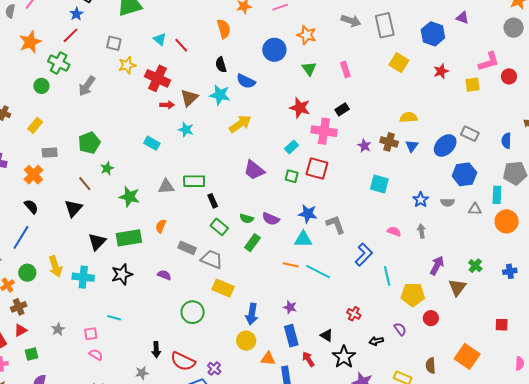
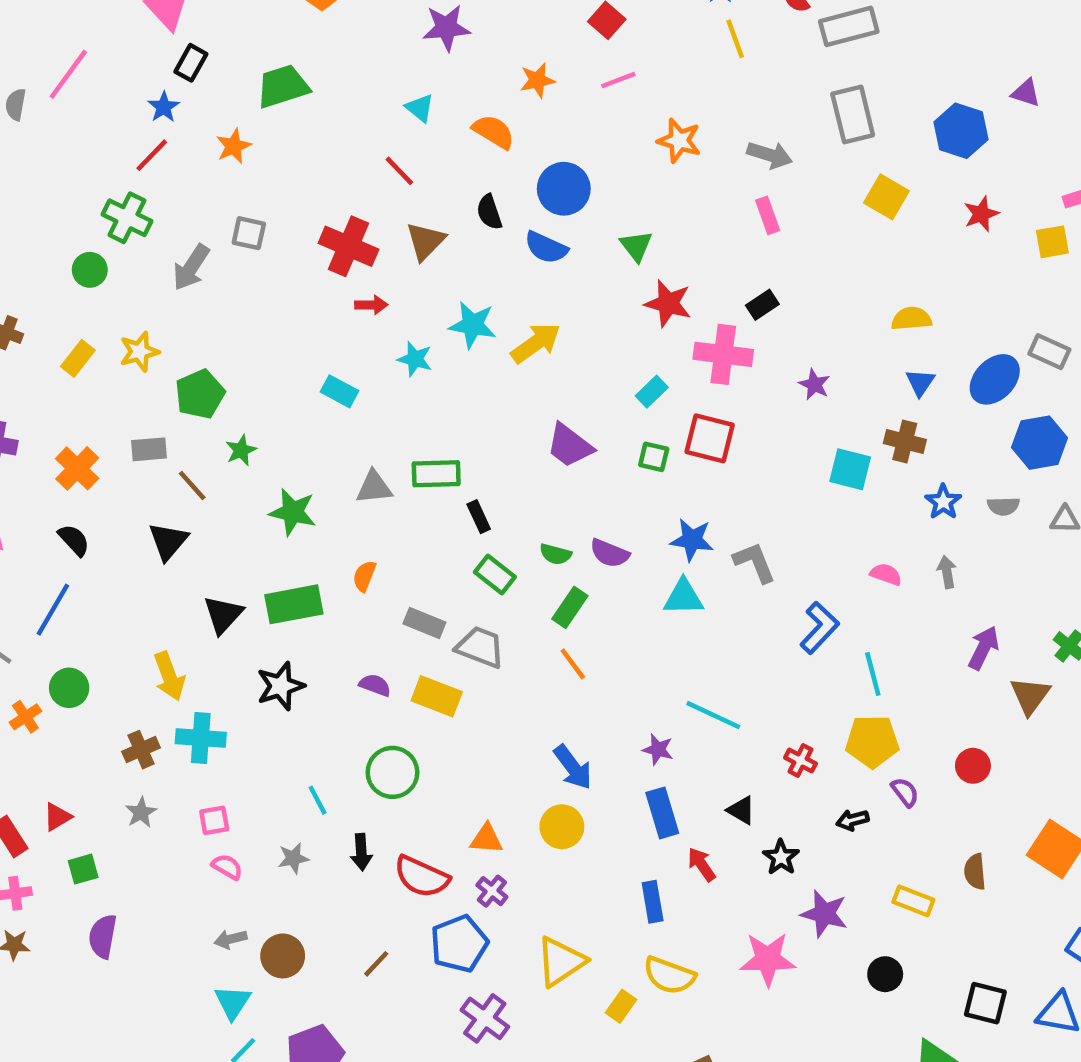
gray arrow: (351, 21) -> (770, 155), moved
orange semicircle: (224, 29) -> (494, 132), turned -42
cyan triangle: (160, 39) -> (420, 108), moved
orange star: (30, 42) -> (234, 146), moved, size x0.7
gray square: (114, 43) -> (249, 233), moved
blue circle: (274, 50) -> (564, 189), moved
yellow star: (127, 65) -> (139, 352), moved
green triangle: (309, 69) -> (636, 246), moved
cyan star: (220, 95) -> (473, 325), moved
brown triangle: (189, 98) -> (425, 241), moved
brown cross: (389, 142) -> (905, 442), moved
gray rectangle: (50, 153) -> (149, 449), moved
orange line: (291, 265) -> (573, 664), moved, turned 42
yellow arrow: (55, 266) -> (169, 676), moved
cyan line: (318, 272) -> (713, 715), moved
cyan cross: (83, 277) -> (201, 738), moved
yellow rectangle: (223, 288) -> (437, 696), moved
yellow pentagon: (413, 295) -> (872, 741), moved
brown cross: (19, 307) -> (141, 750), moved
green circle: (193, 312) -> (392, 772), moved
blue arrow: (252, 314) -> (573, 767), turned -45
cyan line: (114, 318) -> (318, 800), moved, turned 48
black star: (344, 357) -> (781, 857), size x0.7
orange triangle: (268, 359) -> (486, 839), moved
gray star: (142, 373) -> (293, 858), moved

